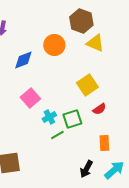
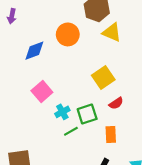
orange rectangle: (104, 143) -> (111, 134), moved

